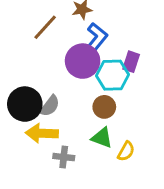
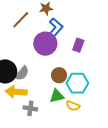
cyan hexagon: (113, 75) -> (77, 83), moved
green triangle: (102, 138) -> (57, 96), turned -35
yellow semicircle: (126, 151) -> (73, 106), turned 80

